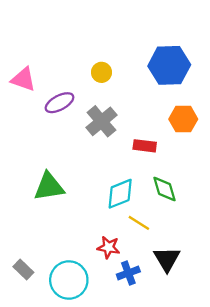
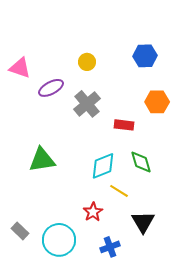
blue hexagon: (169, 65) -> (145, 56), size x0.7
red star: (109, 247) -> (93, 212), turned 30
blue cross: (128, 273) -> (110, 247), moved

